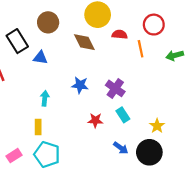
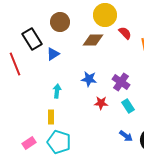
red semicircle: (120, 34) -> (125, 33), turned 40
brown diamond: (84, 42) -> (93, 40), turned -65
blue triangle: (40, 58) -> (53, 54), turned -40
red star: (95, 120) -> (101, 103), moved

